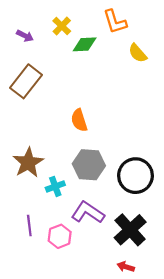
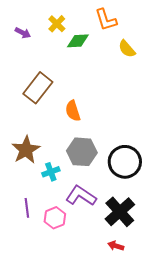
brown rectangle: (26, 81) -> (38, 88), moved

